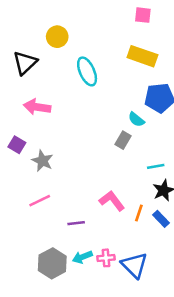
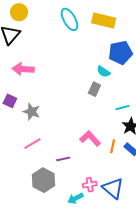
yellow circle: (57, 37) -> (19, 12), moved
cyan ellipse: (87, 71) -> (69, 19), moved
cyan arrow: (82, 257) -> (75, 198), moved
gray hexagon: (52, 263) -> (43, 180), moved

